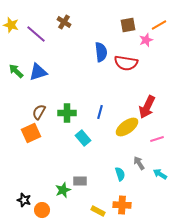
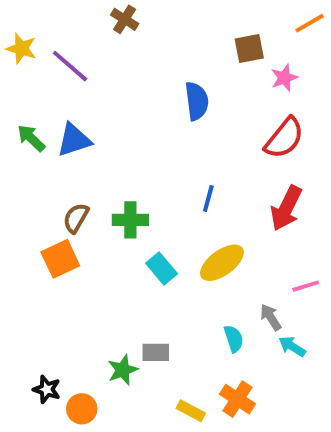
brown cross: (64, 22) -> (125, 19), moved
orange line: (159, 25) -> (310, 23), moved
red semicircle: (126, 63) -> (284, 138), moved, turned -60
blue line: (100, 112) -> (208, 198), moved
yellow ellipse: (127, 127) -> (222, 263), moved
pink line: (157, 139) -> (306, 286), moved
cyan arrow: (160, 174) -> (292, 346), moved
orange cross: (122, 205) -> (238, 399), turned 30

